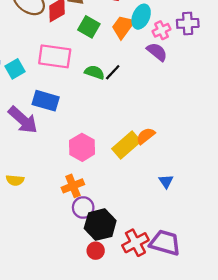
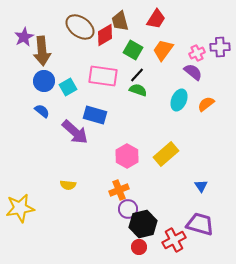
cyan ellipse: (141, 17) -> (179, 100), moved
black line: (113, 72) -> (137, 75), moved
orange semicircle: (146, 136) -> (206, 104), moved
purple trapezoid: (165, 243) -> (200, 224), moved

